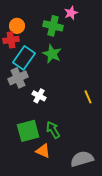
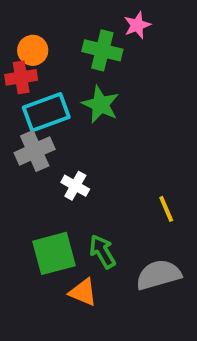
cyan rectangle: (24, 58) -> (46, 112), turned 35
yellow line: (88, 97) -> (166, 209), moved
gray semicircle: (82, 159) -> (158, 275), moved

